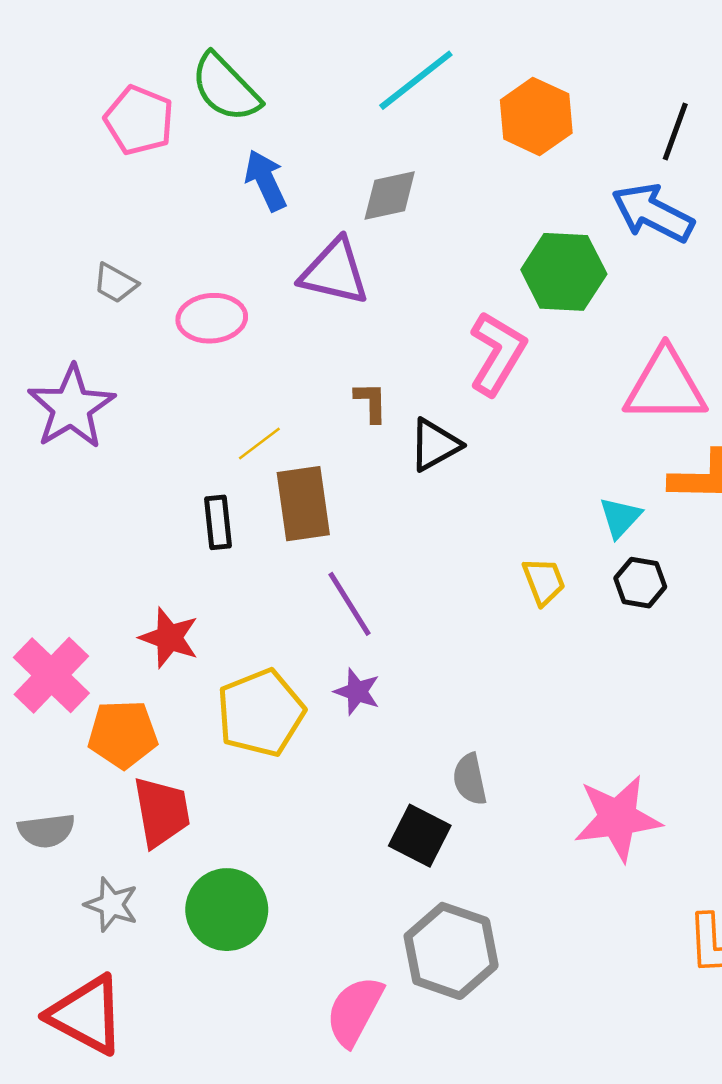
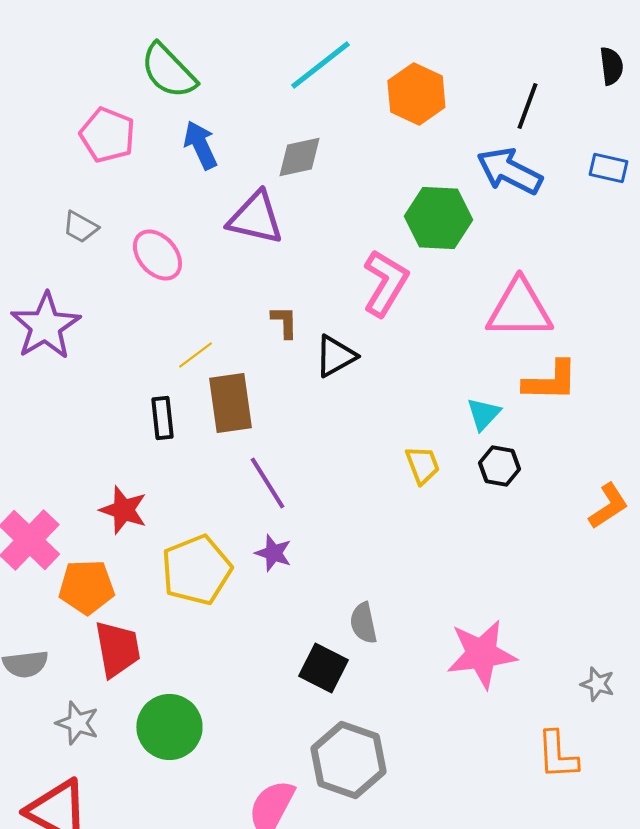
pink pentagon: (139, 120) -> (107, 135), moved
pink ellipse: (212, 318) -> (157, 255), turned 54

